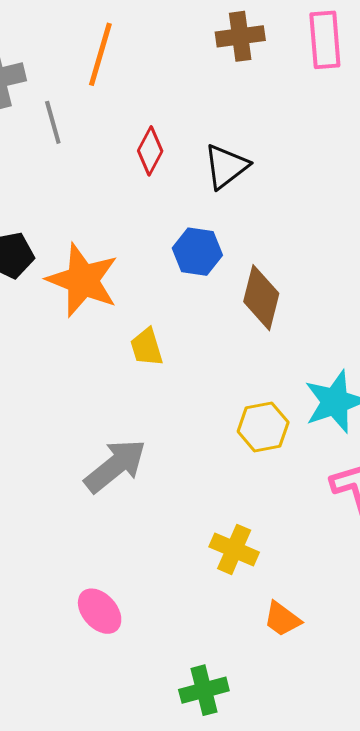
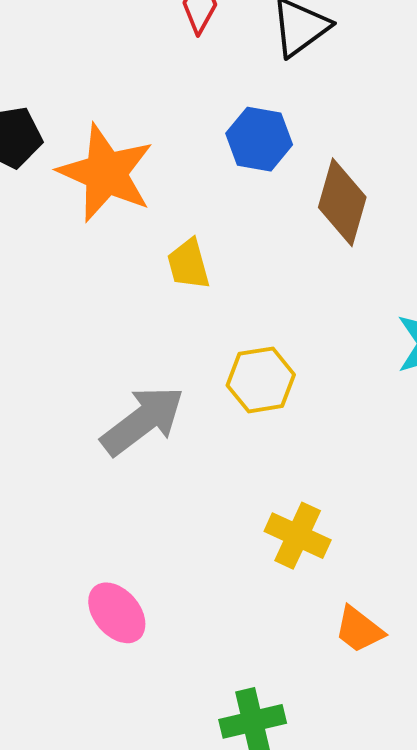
yellow hexagon: (263, 427) -> (261, 380), moved

